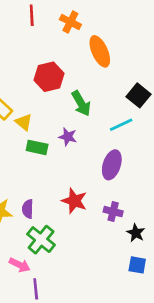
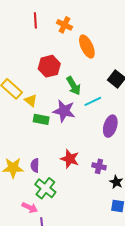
cyan line: (121, 125) -> (93, 101), moved
purple star: (68, 137) -> (64, 111), size x1.6
purple ellipse: (112, 165) -> (110, 126), moved

